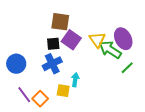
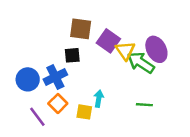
purple square: (71, 40) -> (108, 41), moved
blue cross: (52, 64) -> (55, 77), moved
green line: (127, 68) -> (144, 105), moved, turned 48
orange square: (40, 99) -> (58, 103), moved

